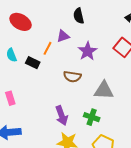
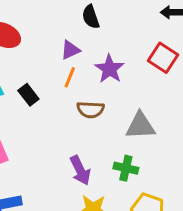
orange line: (48, 48) -> (70, 77), moved
black rectangle: (33, 63) -> (28, 95), turned 32

